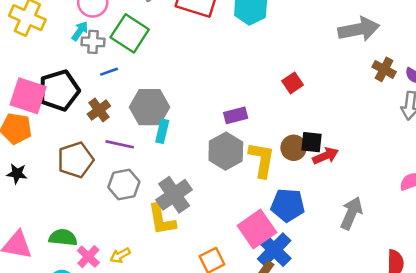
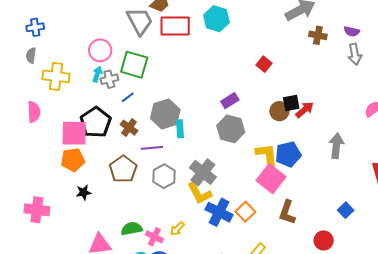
brown cross: (384, 69) -> (318, 35), moved
yellow L-shape: (262, 160) -> (267, 156), moved
blue cross: (274, 250) -> (219, 212), moved

